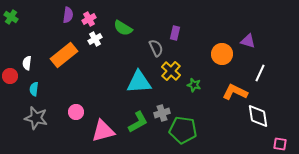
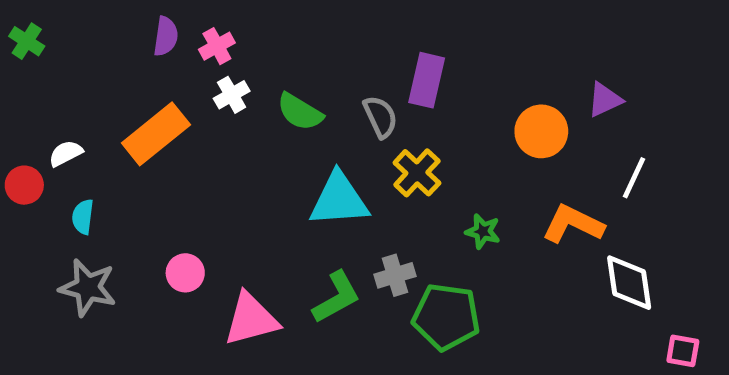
green semicircle: (123, 28) -> (300, 112), moved
purple rectangle: (175, 33) -> (427, 80), size x1.5
purple triangle: (248, 41) -> (605, 100), turned -42
white semicircle: (27, 63) -> (66, 153), turned 56
green star: (194, 85) -> (483, 231), moved

